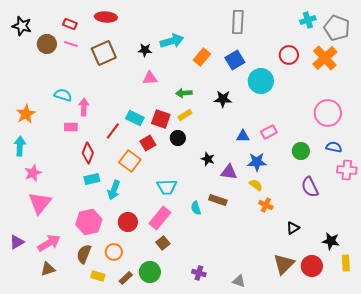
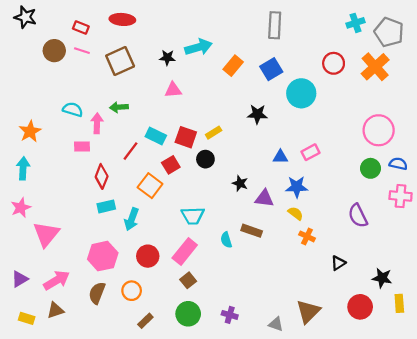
black star: (22, 26) -> (25, 17), moved
green arrow: (184, 93) -> (119, 107), moved
blue semicircle: (334, 147) -> (398, 164), moved
green circle: (301, 151) -> (371, 168), moved
pink star: (33, 173) -> (21, 208), moved
brown triangle: (284, 264) -> (308, 311), moved
green circle: (150, 272) -> (188, 314), moved
yellow rectangle: (98, 276) -> (27, 318), moved

